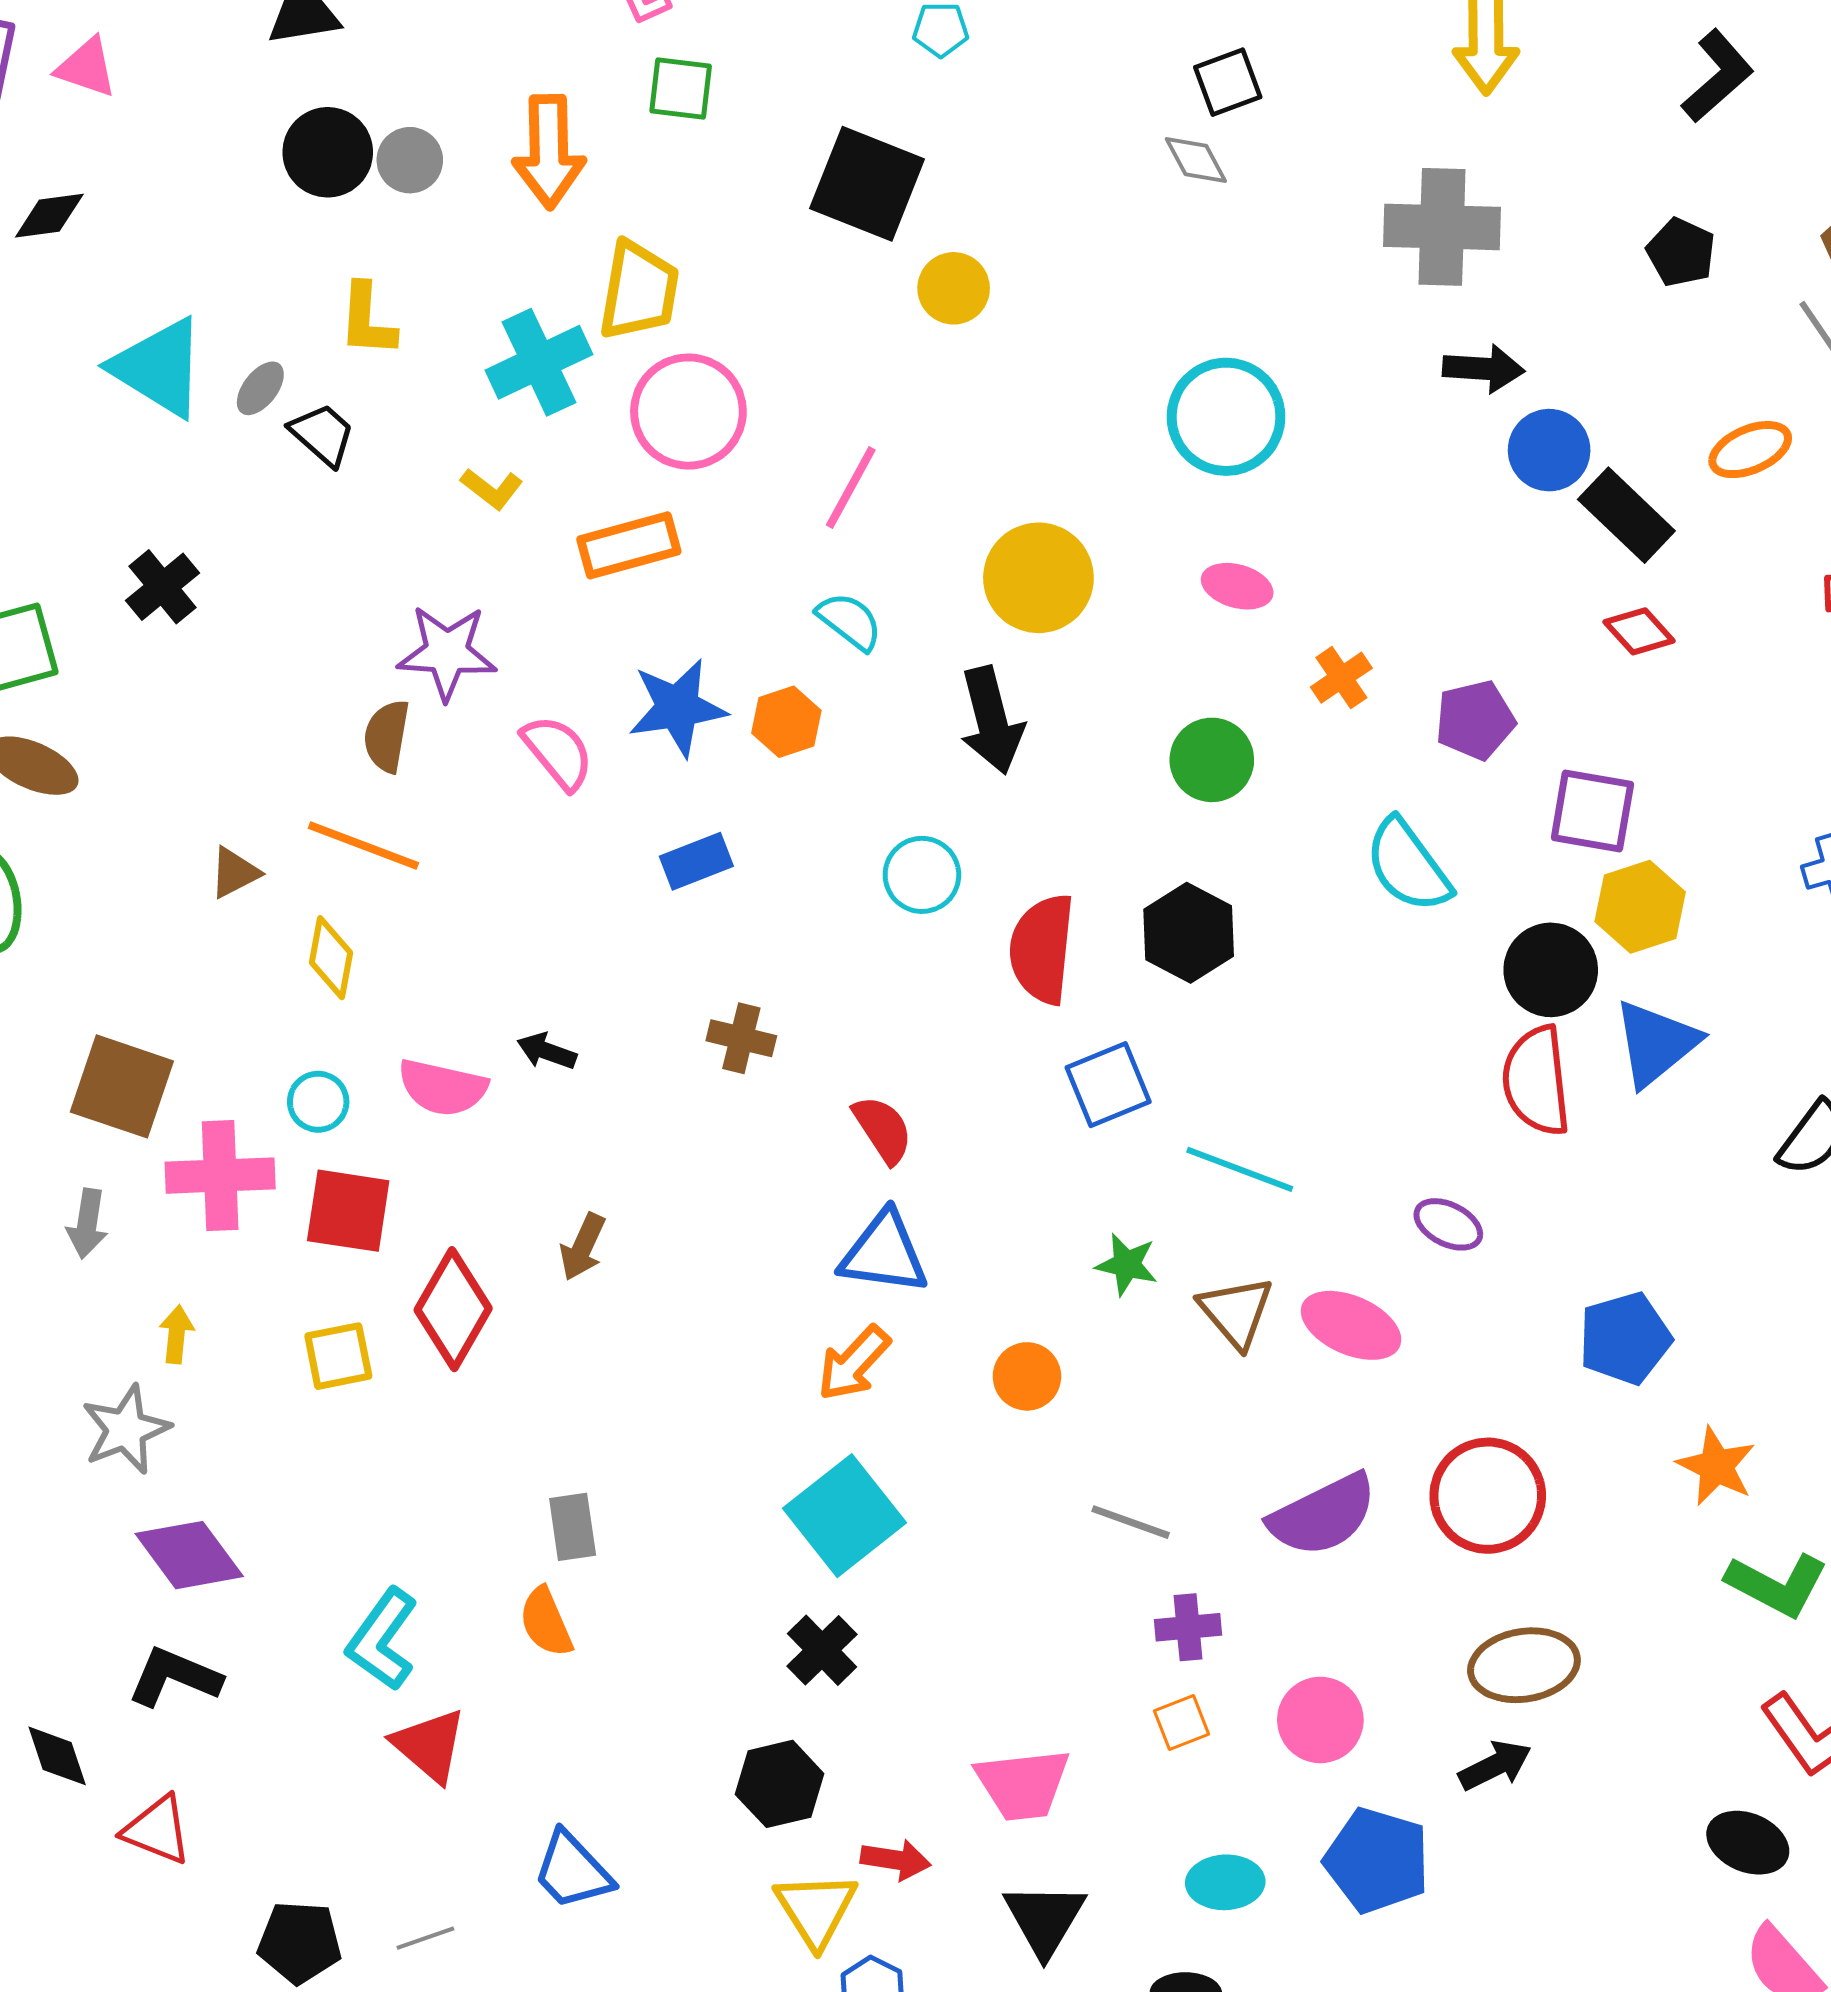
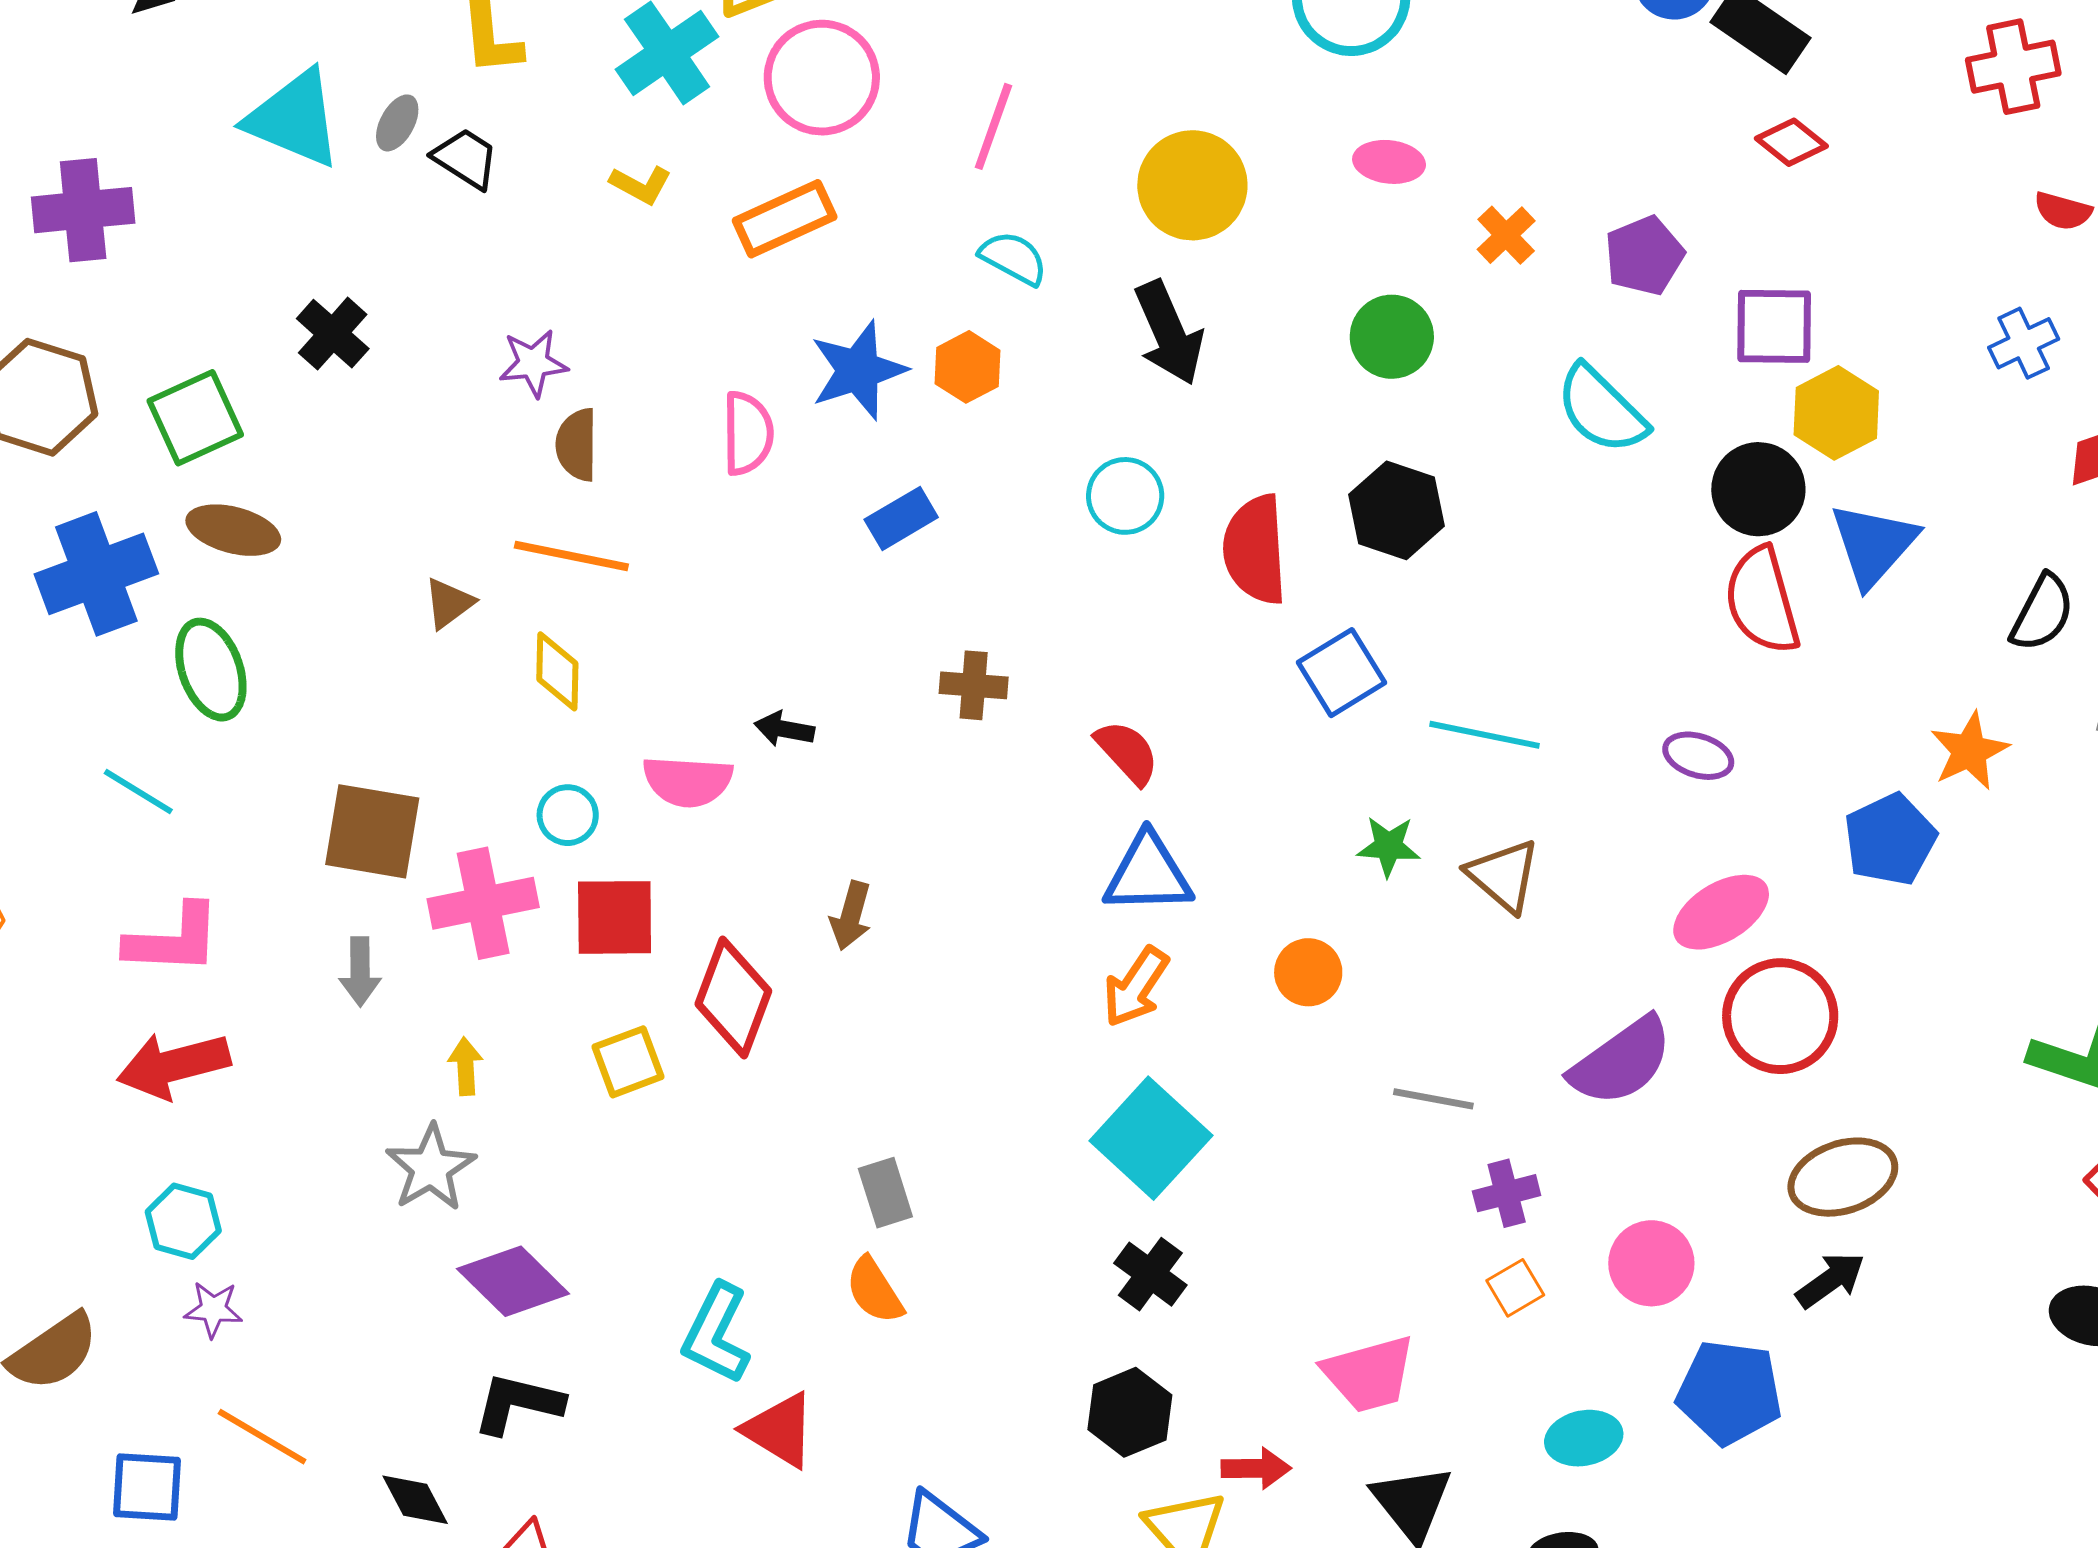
purple star: (447, 652) -> (533, 363), moved, size x0.7
pink semicircle: (558, 752) -> (748, 433), turned 48
pink ellipse: (1351, 1325) -> (1721, 912), moved, turned -46
orange star: (1716, 1466) -> (1969, 751), moved, turned 30

